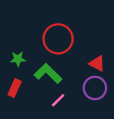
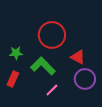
red triangle: (97, 63) -> (78, 57), moved

